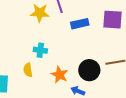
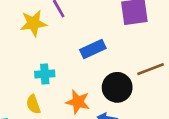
blue rectangle: (80, 24) -> (93, 49), moved

